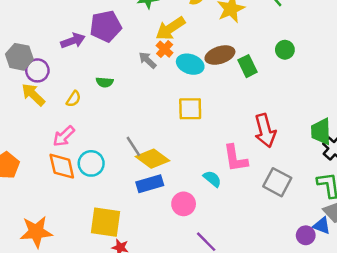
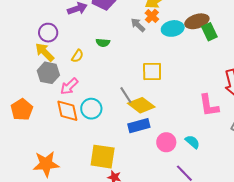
gray hexagon: (19, 57) -> (48, 73), moved
cyan ellipse: (190, 64) -> (173, 28), turned -30
green rectangle: (247, 66) -> (209, 32), moved
yellow square: (190, 109) -> (152, 71), moved
cyan semicircle: (212, 179) -> (192, 142), moved

